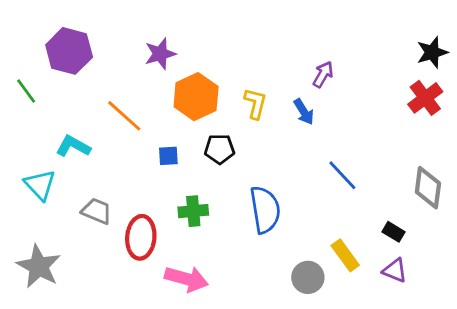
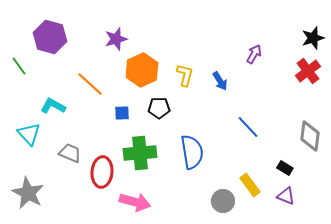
purple arrow: (323, 74) -> (254, 54), moved
green cross: (193, 211) -> (140, 153), size x1.5

